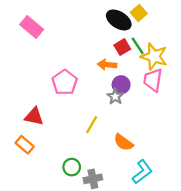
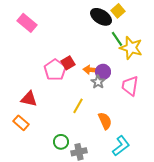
red square: (122, 47) -> (68, 63), moved
orange arrow: (107, 65) -> (91, 70), moved
pink trapezoid: (153, 80) -> (130, 86), moved
orange semicircle: (123, 142) -> (105, 121), turned -150

